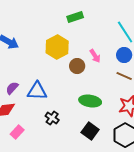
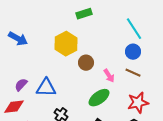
pink arrow: (95, 56) -> (109, 76), moved
green ellipse: (90, 101) -> (99, 98), turned -45

